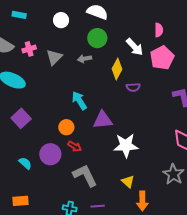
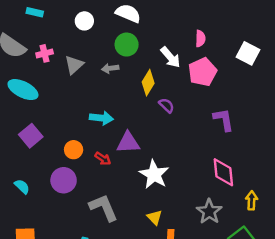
purple semicircle: (133, 87) -> (166, 105), turned -136
cyan arrow: (79, 101) -> (101, 118), turned 126
orange circle: (66, 127) -> (74, 150), moved
red arrow: (75, 146) -> (103, 159), moved
white star: (126, 146) -> (154, 174), turned 30
cyan semicircle: (25, 163) -> (22, 187), moved

